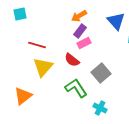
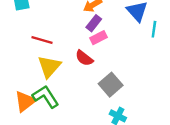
gray square: (101, 73) -> (111, 85), moved
green L-shape: (76, 88) -> (46, 97), moved

